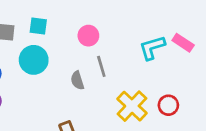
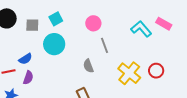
cyan square: (38, 26) -> (56, 19), turned -32
cyan L-shape: (152, 48) -> (141, 29), turned 70
gray semicircle: (77, 80) -> (88, 66), moved

